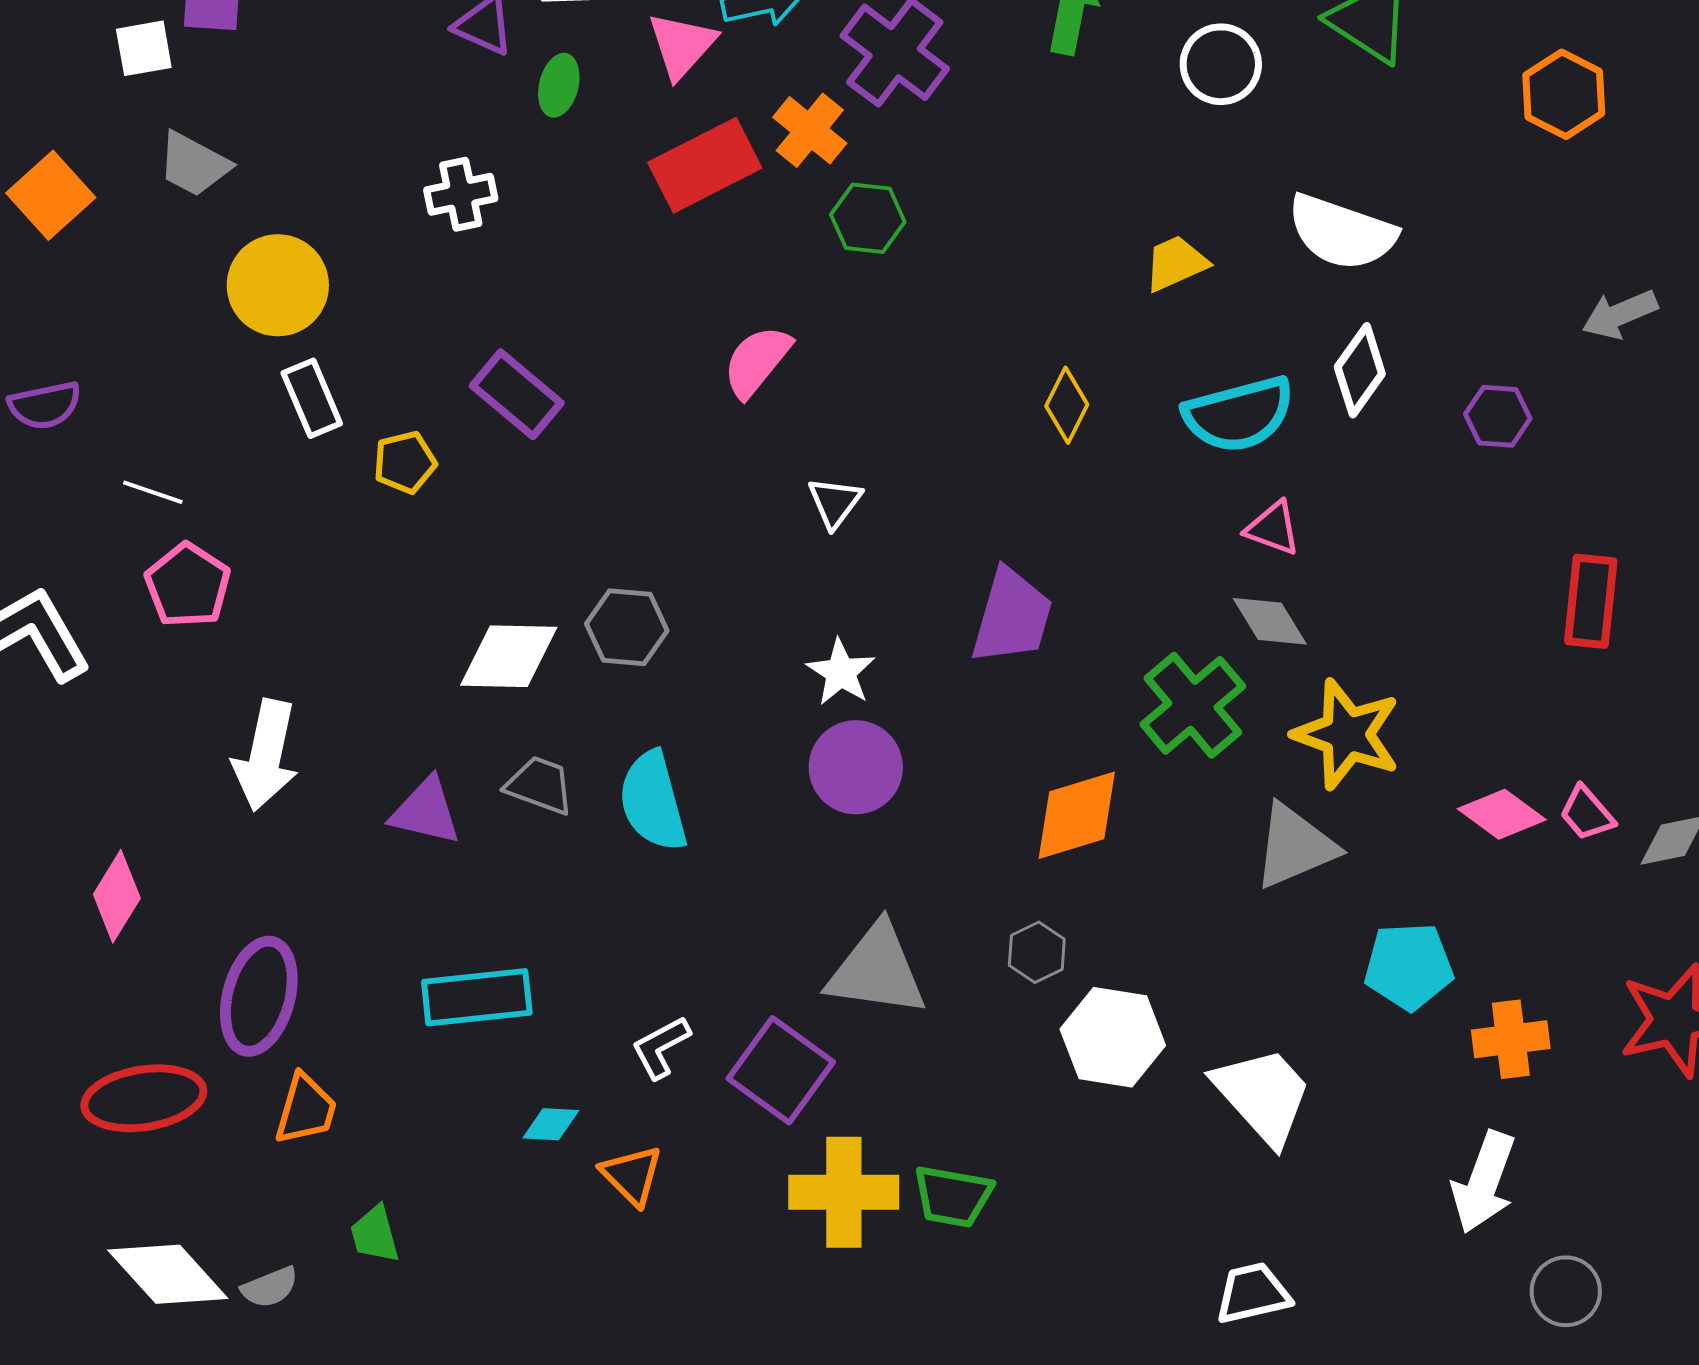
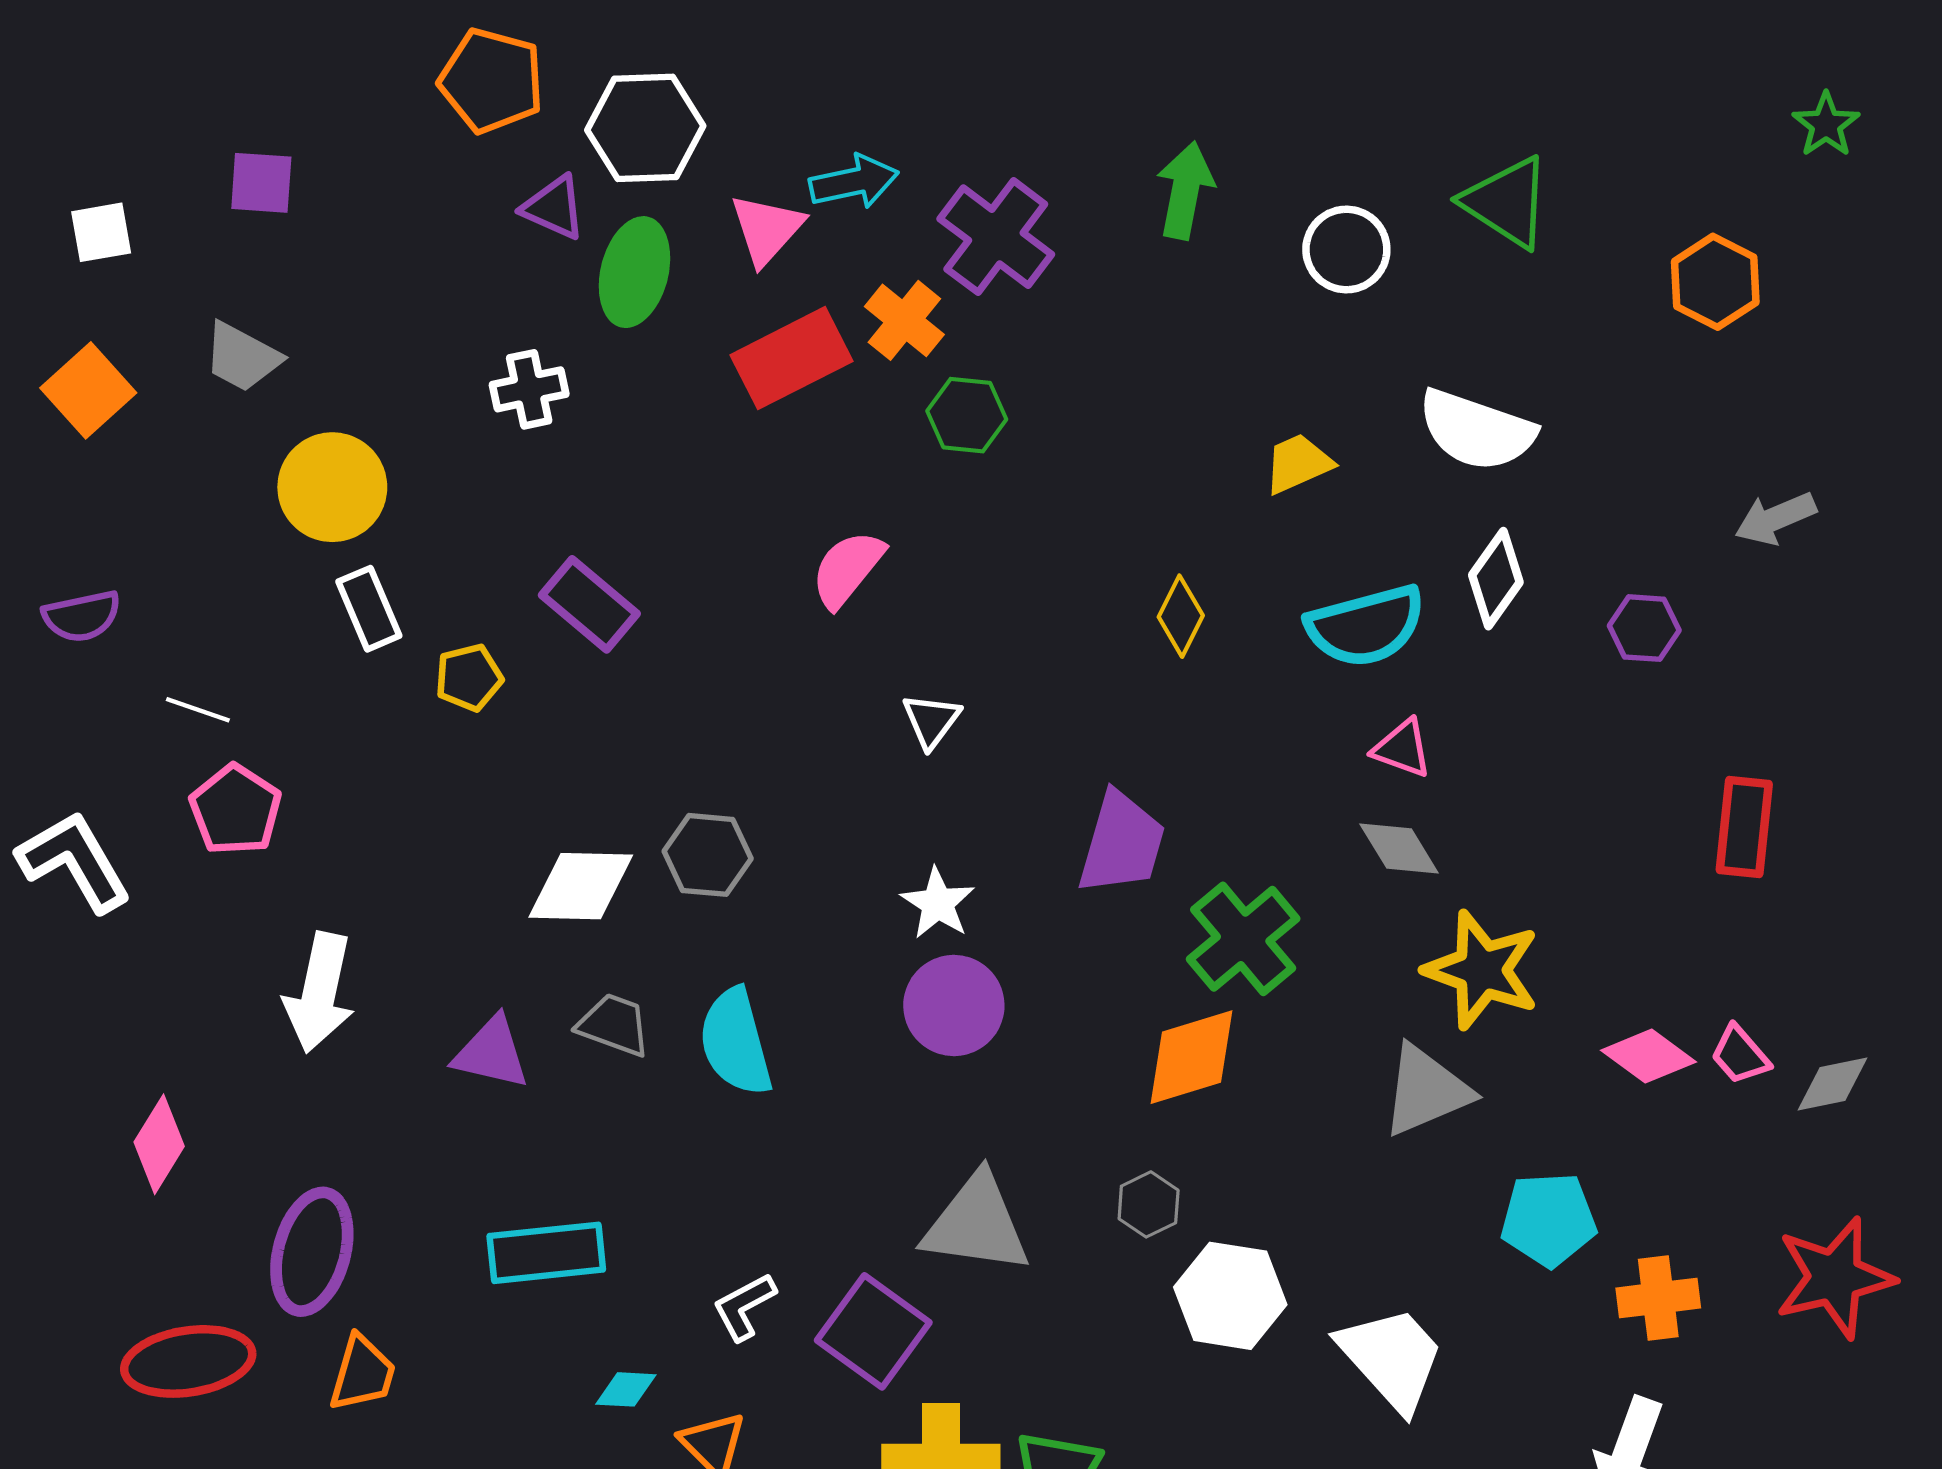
white square: (144, 48) -> (101, 232), moved
green ellipse: (559, 85) -> (634, 272), size x1.6
green cross: (1193, 705) -> (1243, 939), moved

